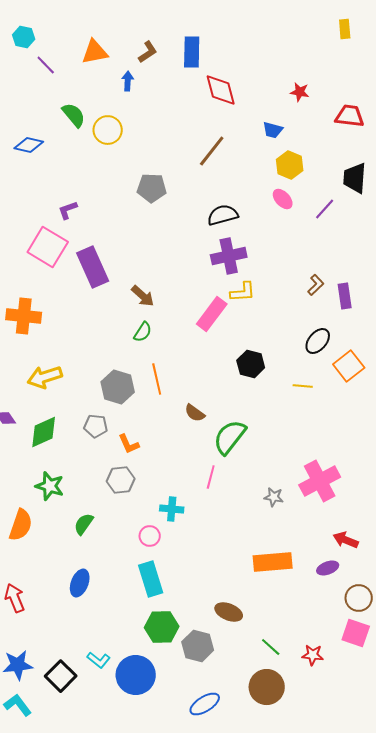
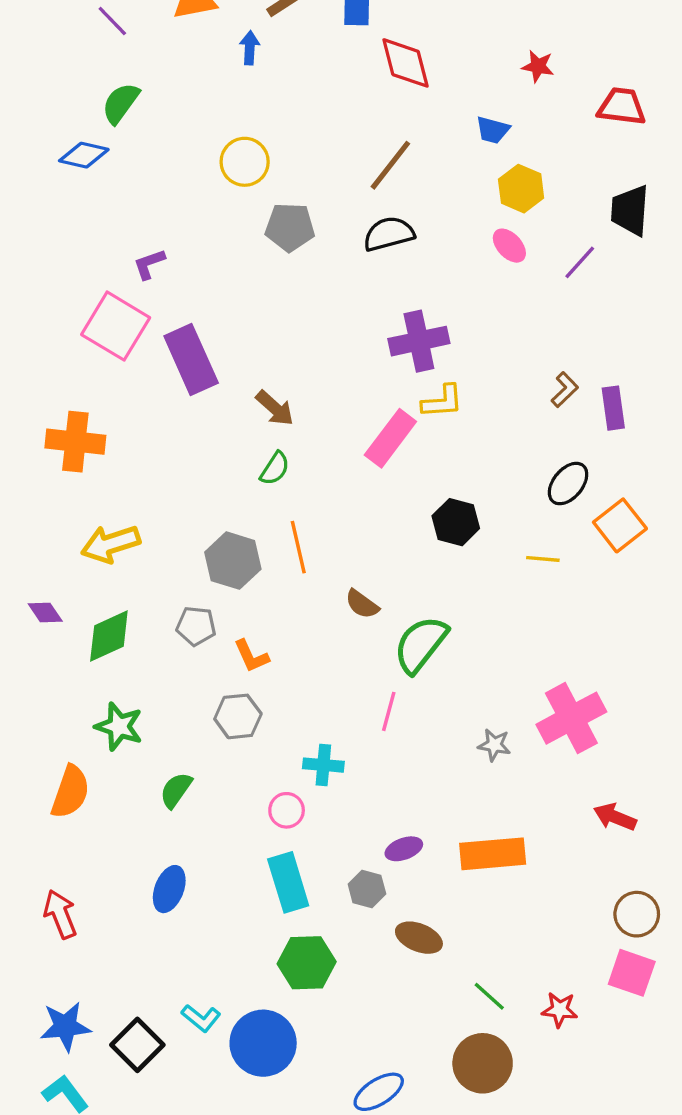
green semicircle: (74, 115) -> (121, 103), moved, turned -104
yellow circle: (108, 130) -> (245, 162), moved
black semicircle: (223, 215) -> (389, 234), moved
purple ellipse: (328, 568) -> (404, 849), moved
gray hexagon: (198, 646) -> (367, 889), moved, size x0.7

